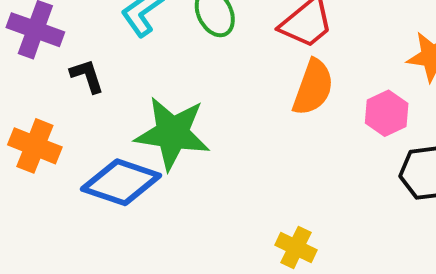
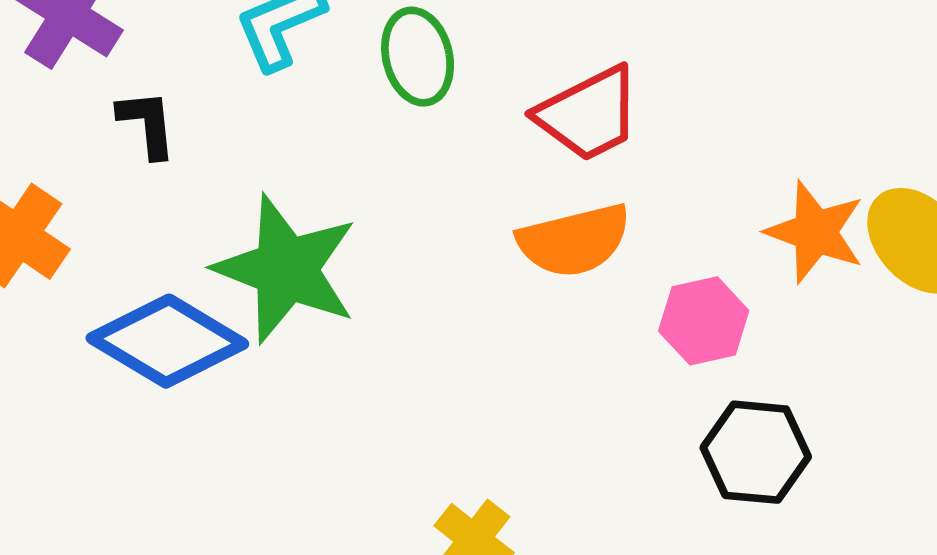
orange semicircle: (313, 87) -> (574, 240), turned 44

